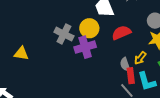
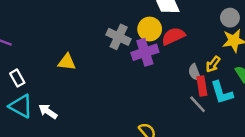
red semicircle: (121, 33) -> (173, 36), moved

